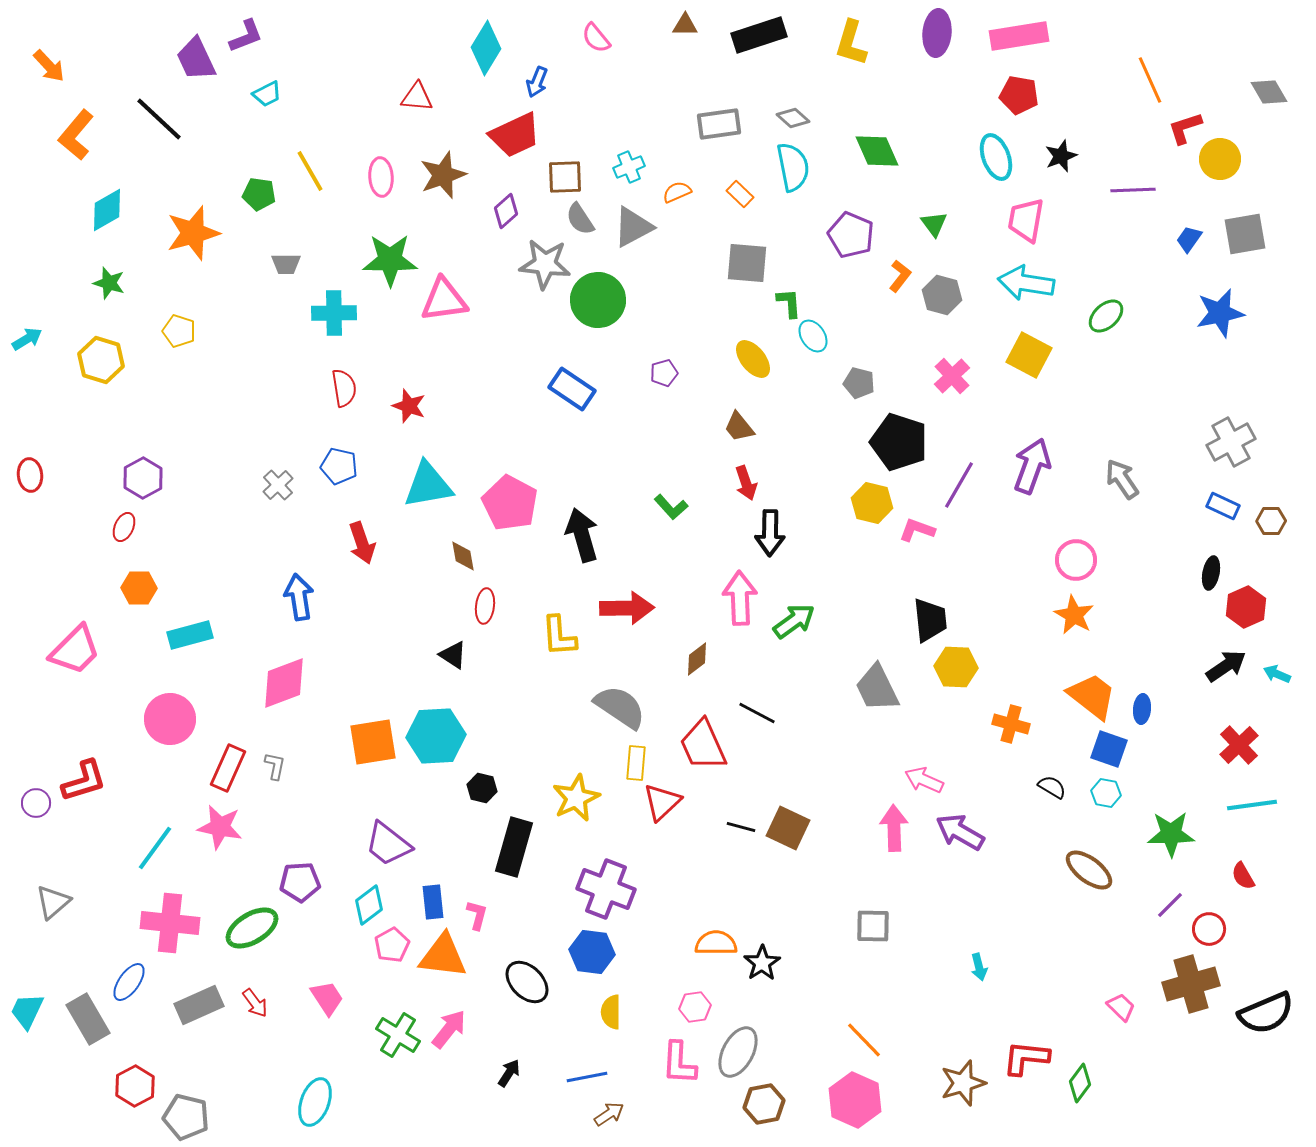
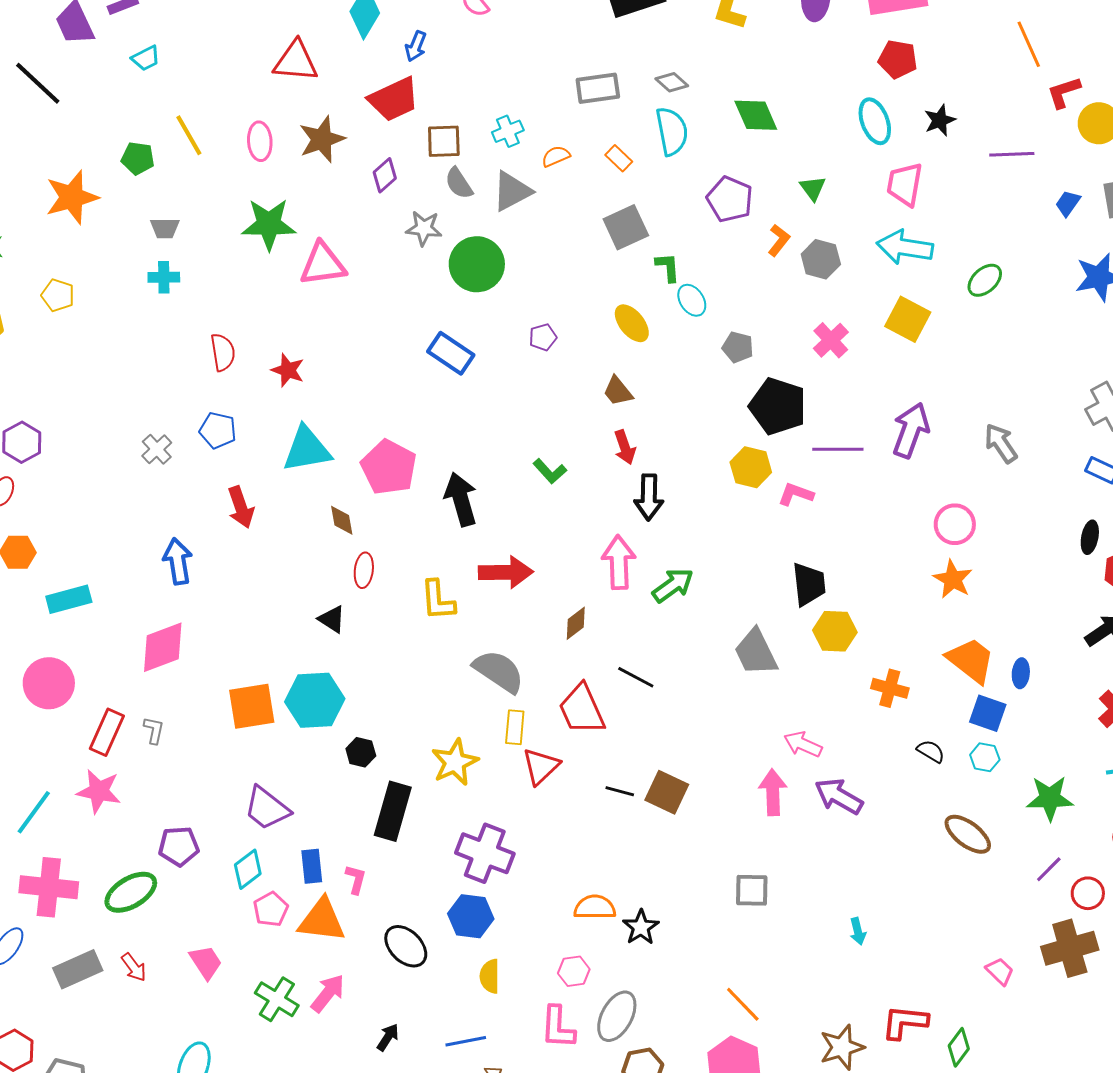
red triangle: (417, 97) -> (296, 61), size x1.4
gray square: (747, 263) -> (626, 227), turned -30
gray star: (545, 264) -> (424, 228), size x0.7
cyan cross: (334, 313) -> (164, 277), moved, size x0.7
purple line: (959, 485) -> (838, 449), turned 60

